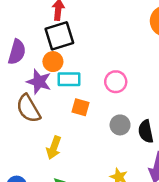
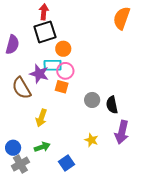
orange circle: (53, 62) -> (63, 49), moved
purple star: (39, 82) -> (39, 74), moved
pink circle: (116, 82) -> (65, 71), moved

